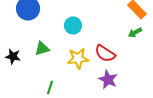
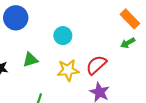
red semicircle: (105, 53) -> (96, 65), turned 105

